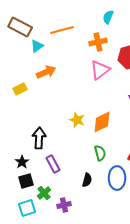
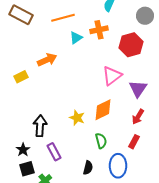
cyan triangle: (37, 46) -> (76, 38), moved
pink triangle: (100, 70) -> (112, 76), moved
yellow star: (77, 120) -> (77, 118), moved

